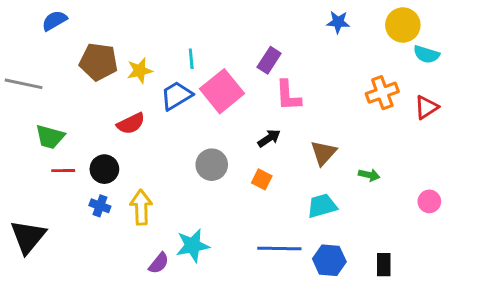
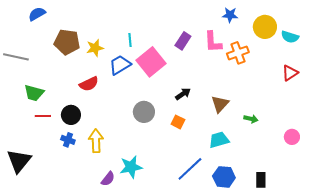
yellow circle: (403, 25) -> (265, 27), moved
orange cross: (382, 93) -> (238, 53), moved
pink L-shape: (288, 96) -> (213, 42), moved
blue line: (279, 248) -> (190, 169), turned -44

